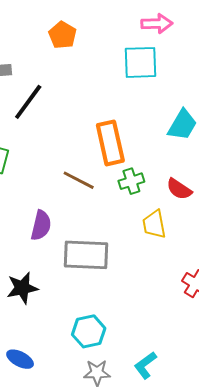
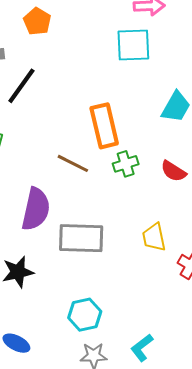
orange pentagon: (62, 35) -> (37, 21), moved
yellow trapezoid: (154, 224) -> (154, 237), moved
purple semicircle: (41, 225) -> (36, 209), size x1.4

